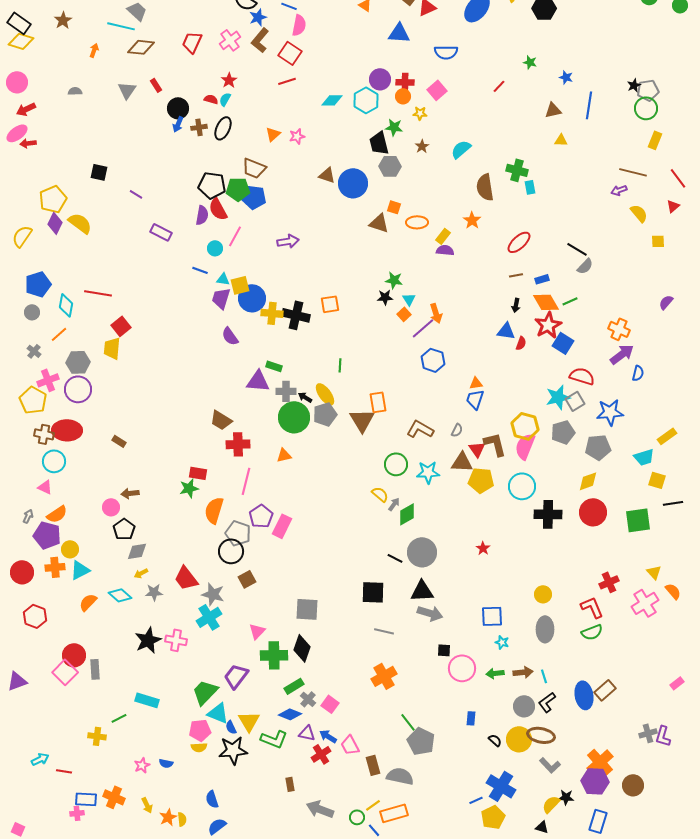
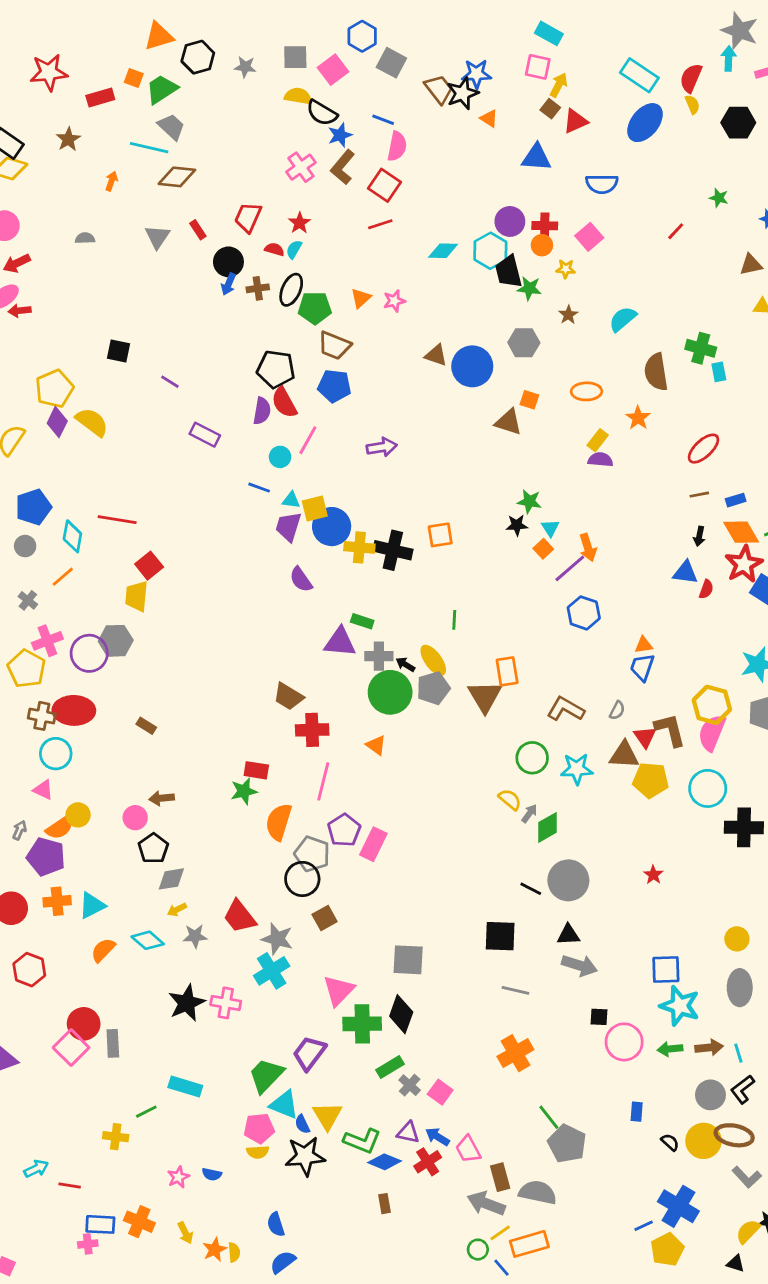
red trapezoid: (192, 42) -> (248, 217), moved
black trapezoid: (379, 143) -> (508, 272), moved
green pentagon: (238, 189) -> (315, 308), moved
orange ellipse: (417, 222) -> (586, 391), moved
gray hexagon: (78, 362) -> (116, 641), moved
orange triangle: (284, 455) -> (376, 745), turned 49
yellow circle: (70, 549) -> (78, 815), moved
black triangle: (422, 591) -> (568, 935), size x0.7
pink triangle: (257, 631) -> (339, 990), size x1.4
cyan star: (502, 642) -> (680, 1006), size x2.0
blue diamond: (290, 714) -> (385, 1162), moved
gray arrow: (320, 809) -> (486, 1204), moved

